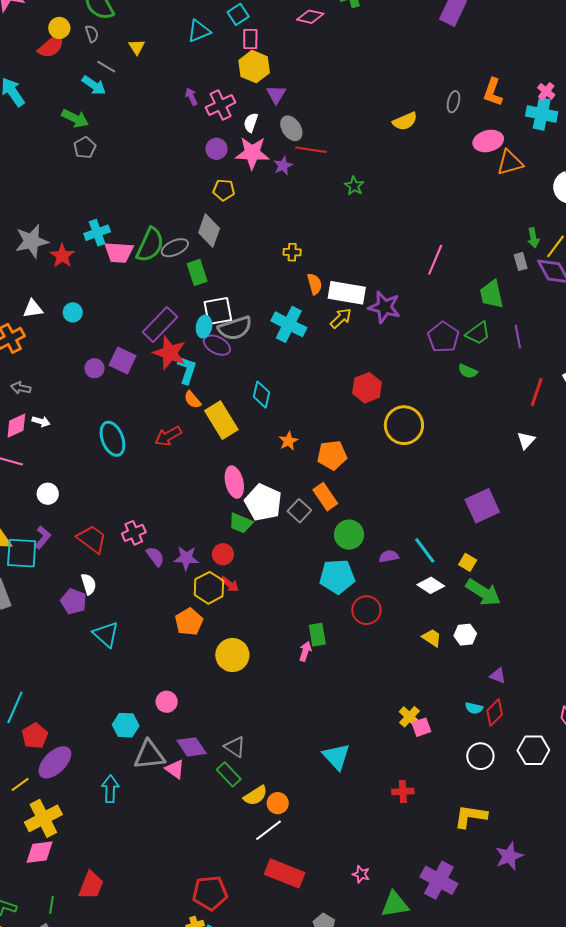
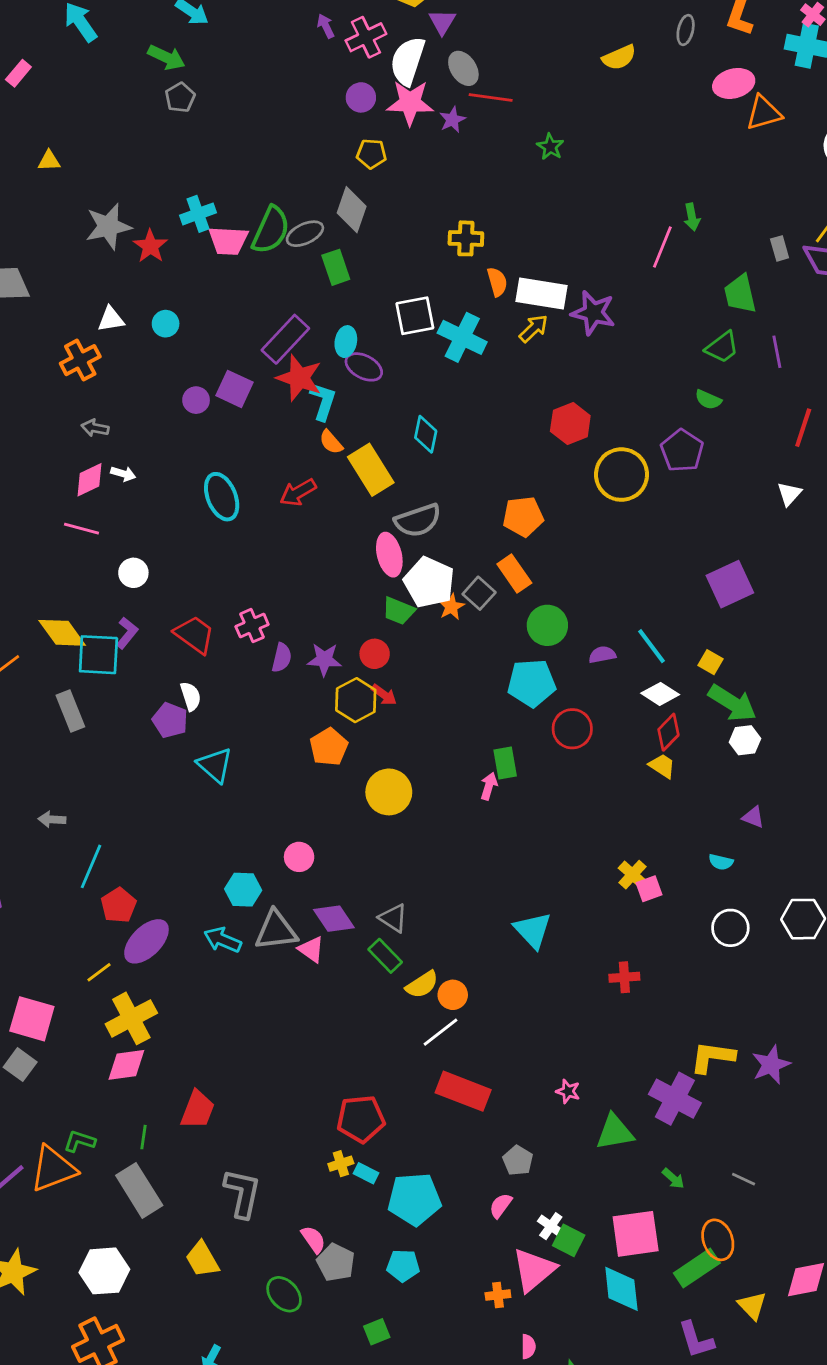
white semicircle: (251, 123) -> (408, 61), size x1.8
green arrow: (533, 238) -> (692, 217), moved
yellow cross: (292, 252) -> (466, 238), size x1.4
white square: (218, 311) -> (415, 316), moved
gray semicircle: (235, 328) -> (418, 520), moved
purple pentagon: (443, 337) -> (682, 451), moved
orange star: (288, 441) -> (451, 607), moved
purple semicircle: (155, 556) -> (282, 658), turned 50
white hexagon: (465, 635) -> (745, 740), moved
red diamond: (495, 713) -> (669, 732), moved
cyan arrow: (110, 789) -> (223, 940), moved, turned -68
yellow L-shape: (470, 816) -> (712, 1057), moved

